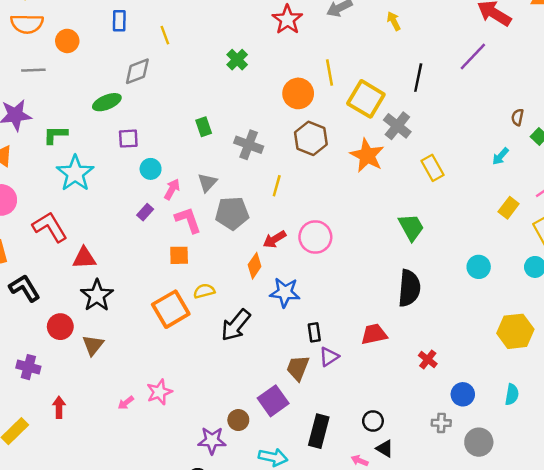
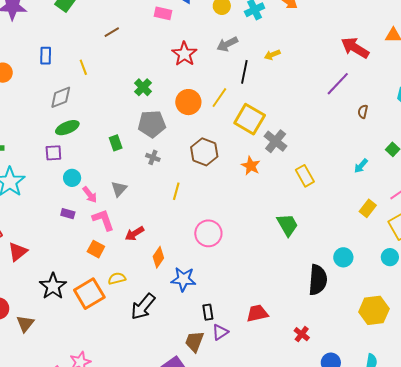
yellow arrow: (394, 21) -> (272, 55), turned -84
yellow line: (330, 73) -> (219, 98), turned 45
black line: (418, 78) -> (244, 72), moved
orange circle: (298, 93) -> (188, 102), moved
green ellipse: (107, 102) -> (67, 128), moved
brown semicircle: (517, 117) -> (363, 112), moved
gray cross: (249, 145) -> (153, 157), size x0.6
orange star: (367, 155) -> (251, 166), size x0.7
pink arrow: (172, 189) -> (90, 195), turned 114
purple rectangle: (145, 212) -> (68, 214), turned 64
gray pentagon: (232, 213) -> (152, 124), moved
red arrow: (275, 239) -> (135, 234), moved
orange square: (179, 255) -> (96, 249), turned 30
red triangle: (84, 258) -> (18, 252), turned -35
black semicircle: (409, 288) -> (318, 280), moved
black star: (97, 295) -> (53, 286), moved

